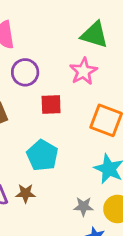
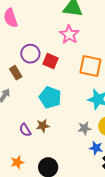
purple circle: (25, 72) -> (30, 54), moved
red square: (51, 104) -> (50, 61), turned 35

